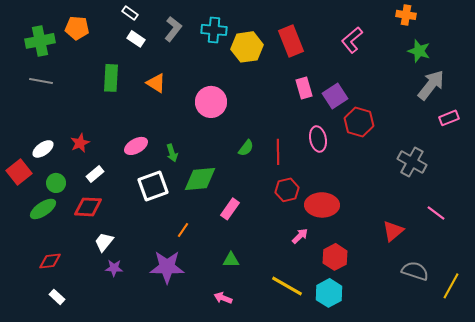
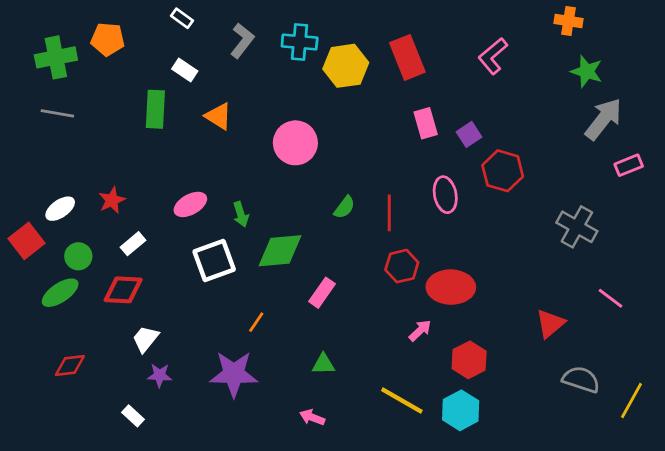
white rectangle: (136, 39) -> (185, 70), moved
purple square: (335, 96) -> (469, 134), size x0.7
white rectangle: (57, 297) -> (133, 416), moved

